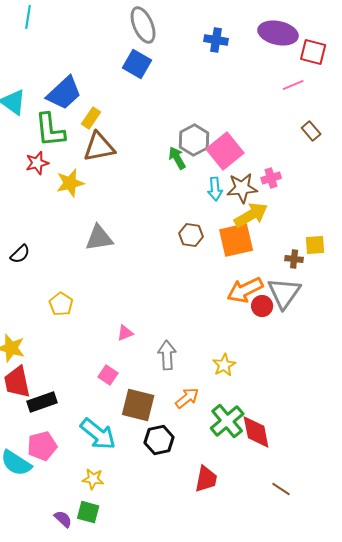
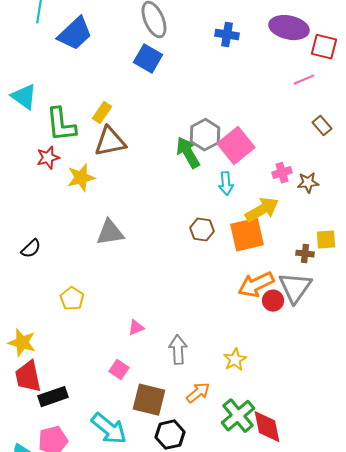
blue trapezoid: (64, 93) -> (75, 34), moved
green arrow: (177, 158) -> (188, 153), size x1.4
brown star: (242, 188) -> (308, 183), moved, size x0.7

